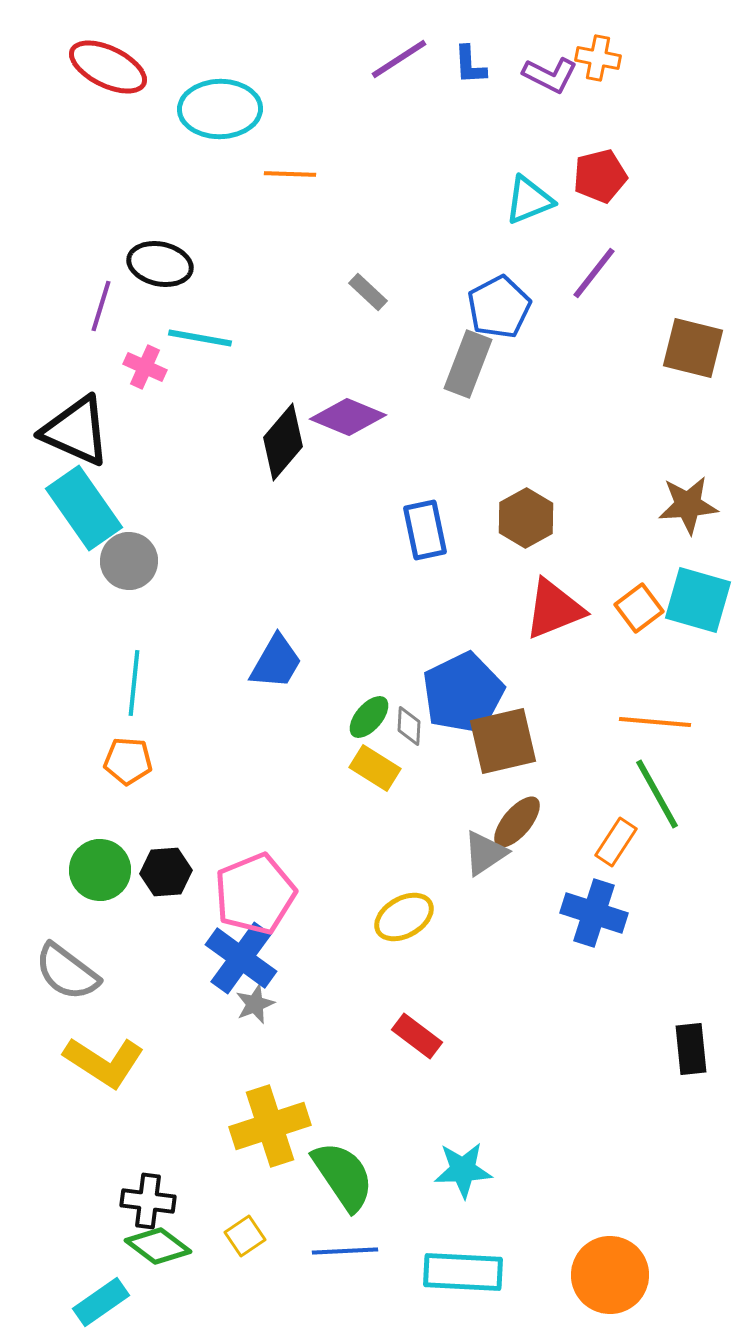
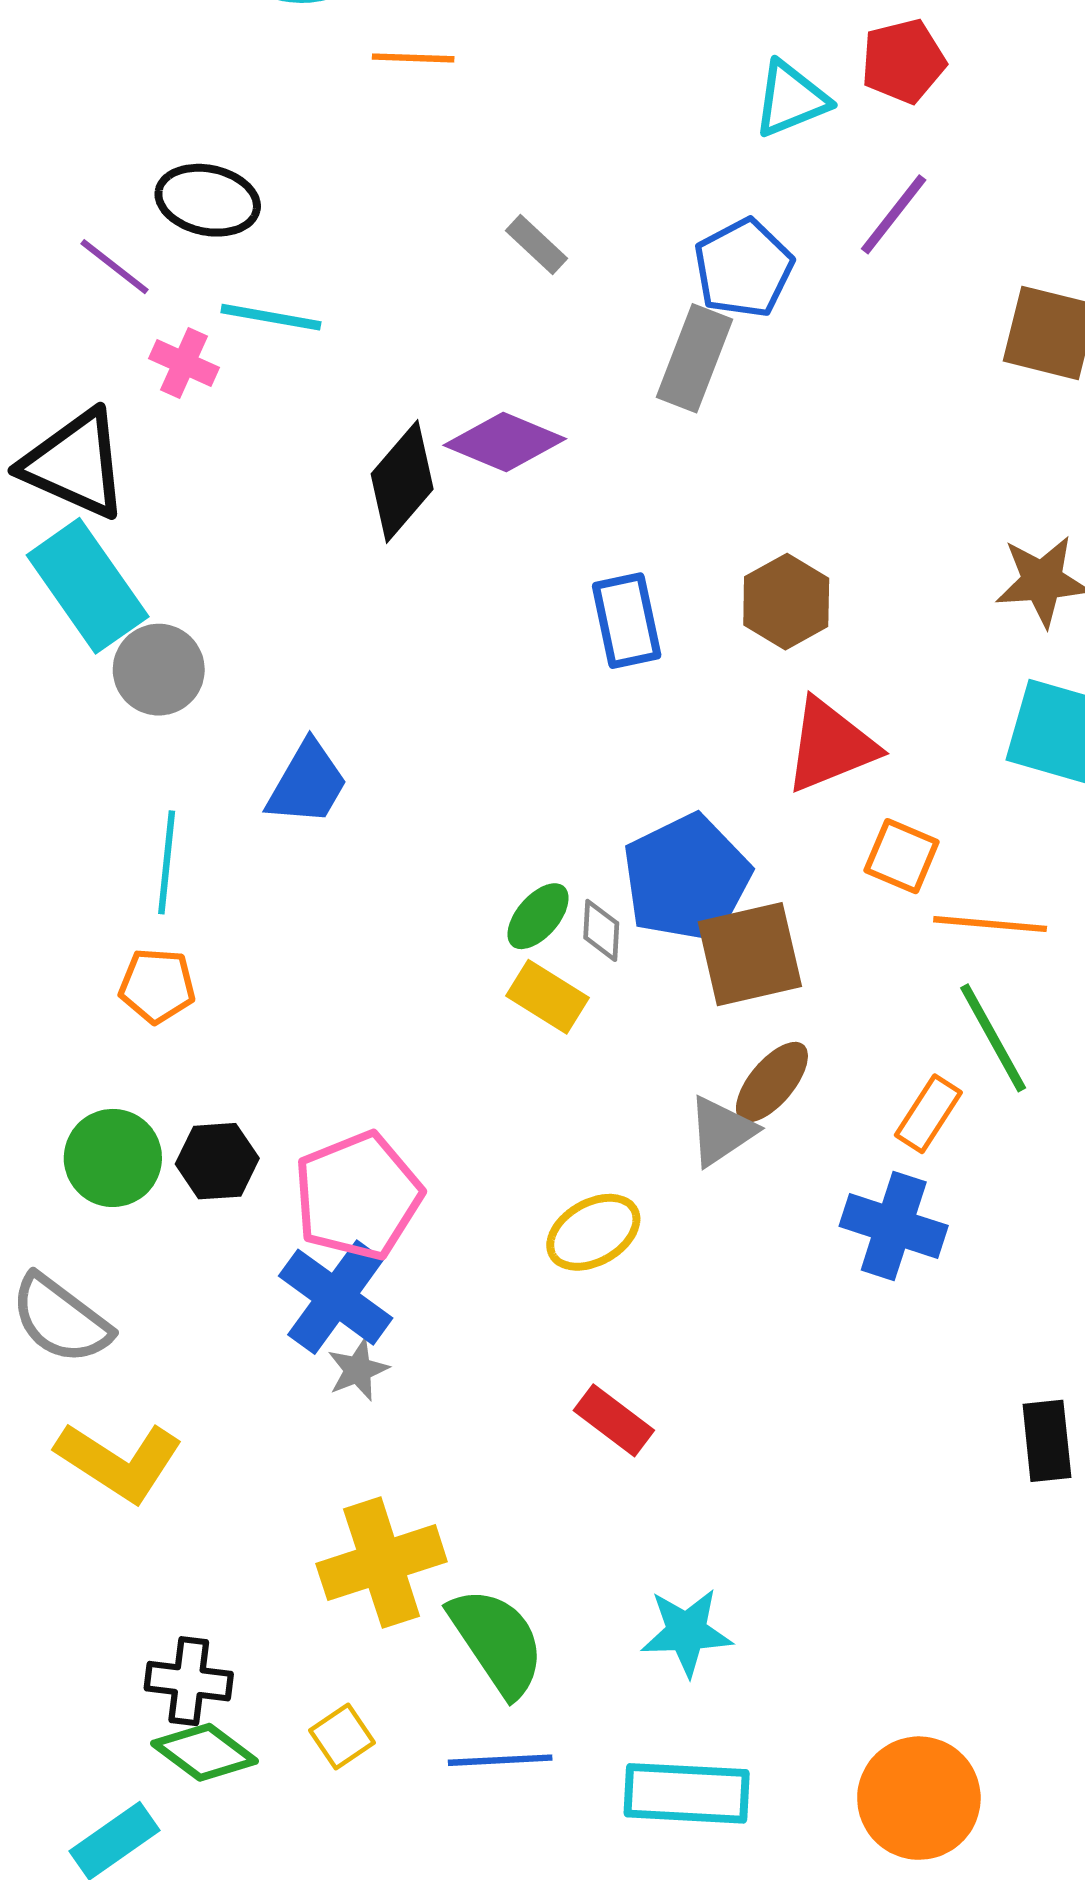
purple line: (101, 306) -> (114, 267), turned -69
orange square: (639, 608) -> (902, 856), moved, turned -30
blue trapezoid: (276, 662) -> (307, 783), moved

